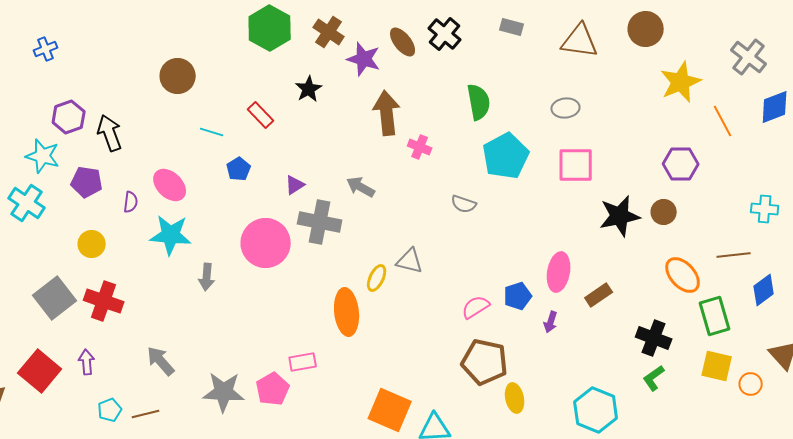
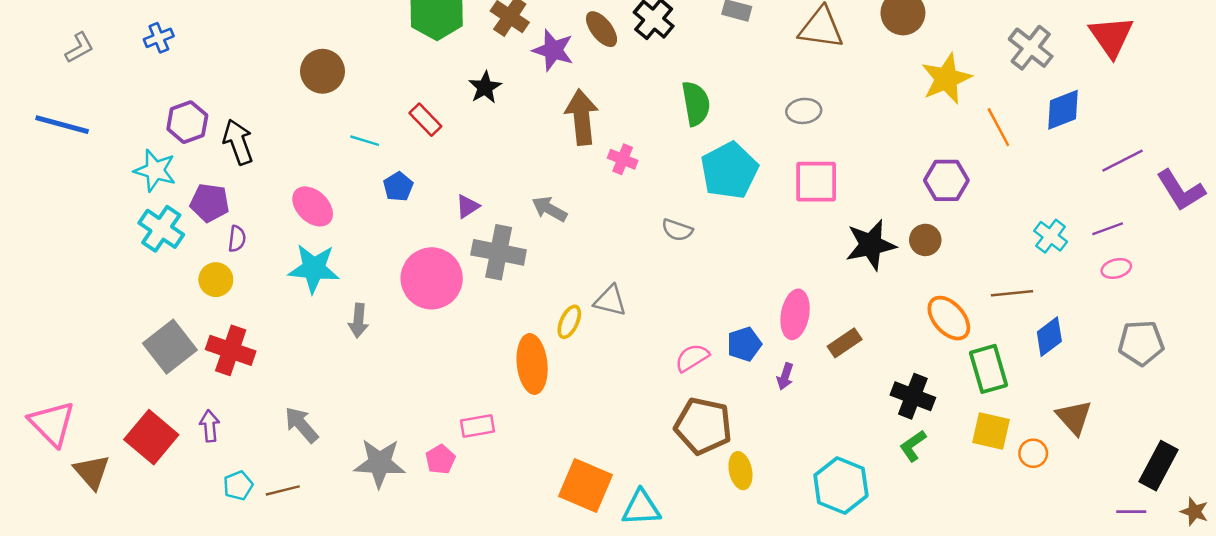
purple semicircle: (131, 202) -> (237, 239), moved
cyan cross: (27, 203) -> (161, 229), moved
cyan cross: (765, 209) -> (1051, 236), turned 32
pink pentagon: (273, 389) -> (440, 459), size x0.7

